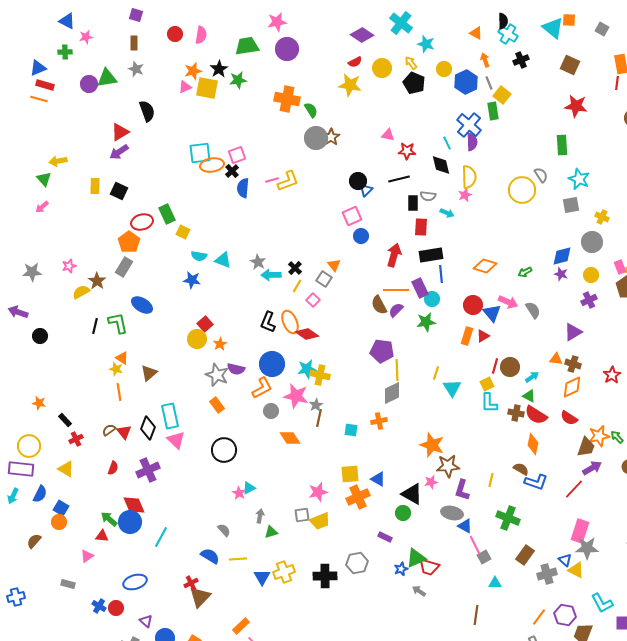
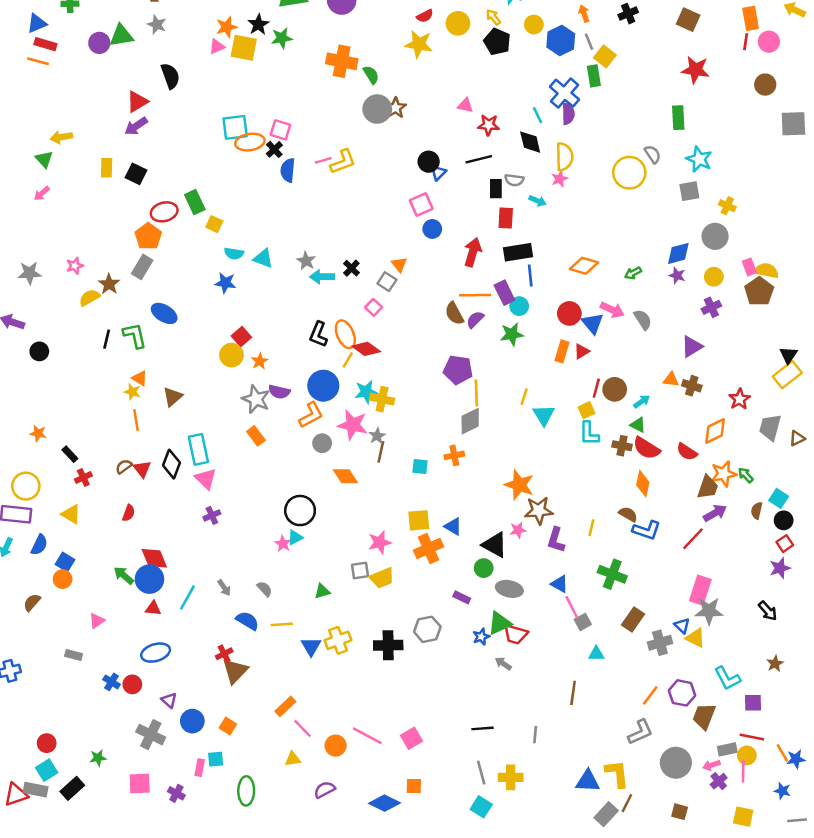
pink square: (237, 155) -> (280, 130), turned 36
yellow line: (297, 286) -> (348, 360), moved
orange diamond: (572, 387) -> (715, 431), moved
black circle: (224, 450) -> (300, 511), moved
purple cross: (148, 470) -> (212, 515), moved, size x0.6
gray ellipse: (452, 513) -> (509, 589), moved
gray arrow: (260, 516) -> (224, 588), moved, turned 136
red triangle: (102, 536) -> (153, 608), moved

